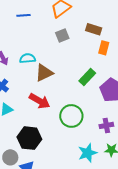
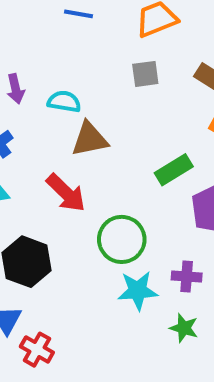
cyan star: (88, 153) -> (138, 291), moved

